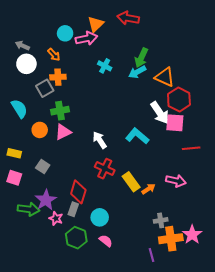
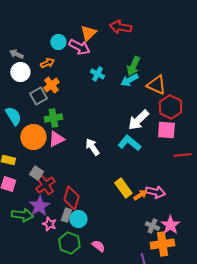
pink arrow: (86, 38) -> (79, 47), turned 40
orange arrow: (54, 55) -> (47, 63), turned -72
orange cross: (58, 77) -> (51, 85), turned -35
white arrow: (160, 113) -> (138, 120), moved, turned 80
orange circle: (40, 130) -> (33, 137), size x1.6
red cross: (105, 169) -> (45, 185), moved, turned 30
pink arrow: (176, 181) -> (155, 192), moved
cyan circle: (100, 217) -> (78, 219), moved
gray cross: (161, 220) -> (152, 226), turned 32
pink star: (192, 235) -> (170, 225), moved

